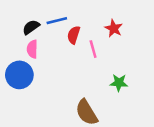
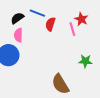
blue line: (57, 21) -> (37, 13), turned 35
pink line: (93, 49) -> (72, 29), moved

